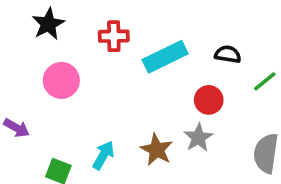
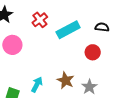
red cross: (114, 36) -> (40, 20), turned -35
gray star: (198, 138) -> (89, 87), moved

